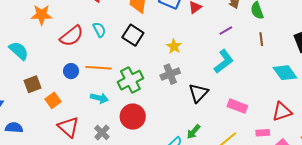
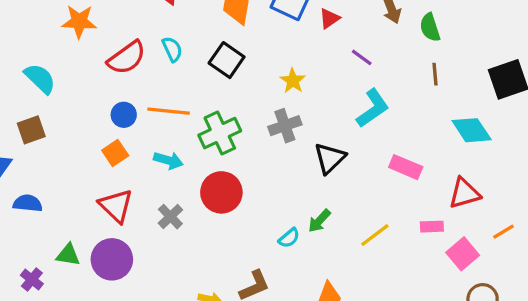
purple line: (226, 30) -> (362, 57), moved, turned 64
brown square: (32, 84) -> (31, 130), moved
orange square: (53, 100) -> (115, 153), moved
pink rectangle: (237, 106) -> (406, 167), moved

